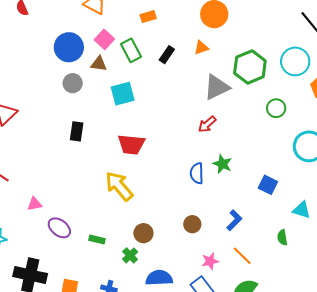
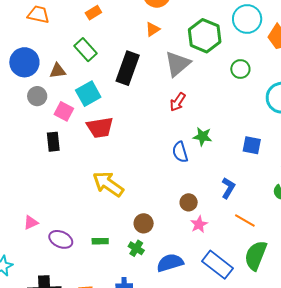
pink square: (104, 39) -> (64, 111), moved
black rectangle: (167, 55) -> (128, 68), moved, size x1.8
red trapezoid: (131, 144) -> (100, 128), moved
pink star: (210, 261) -> (199, 224), moved

